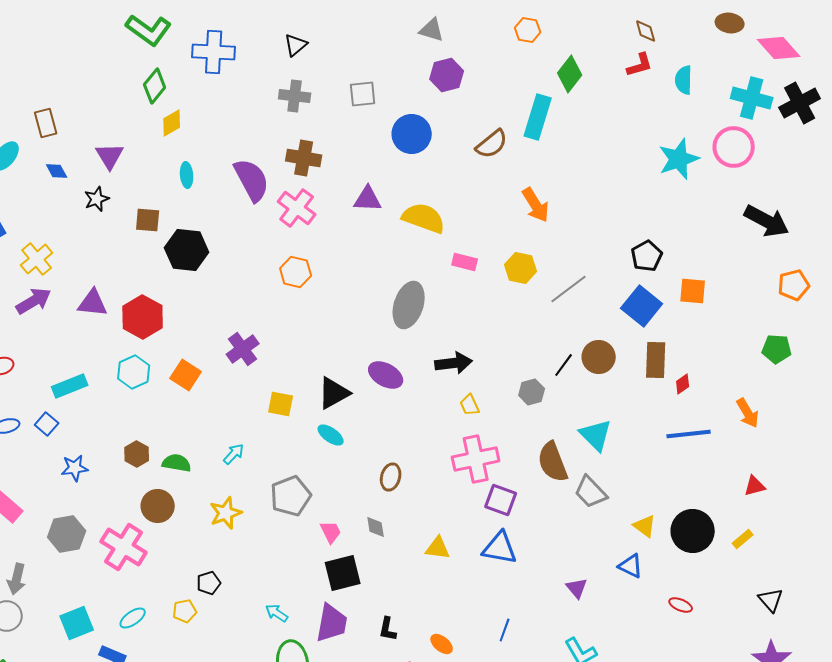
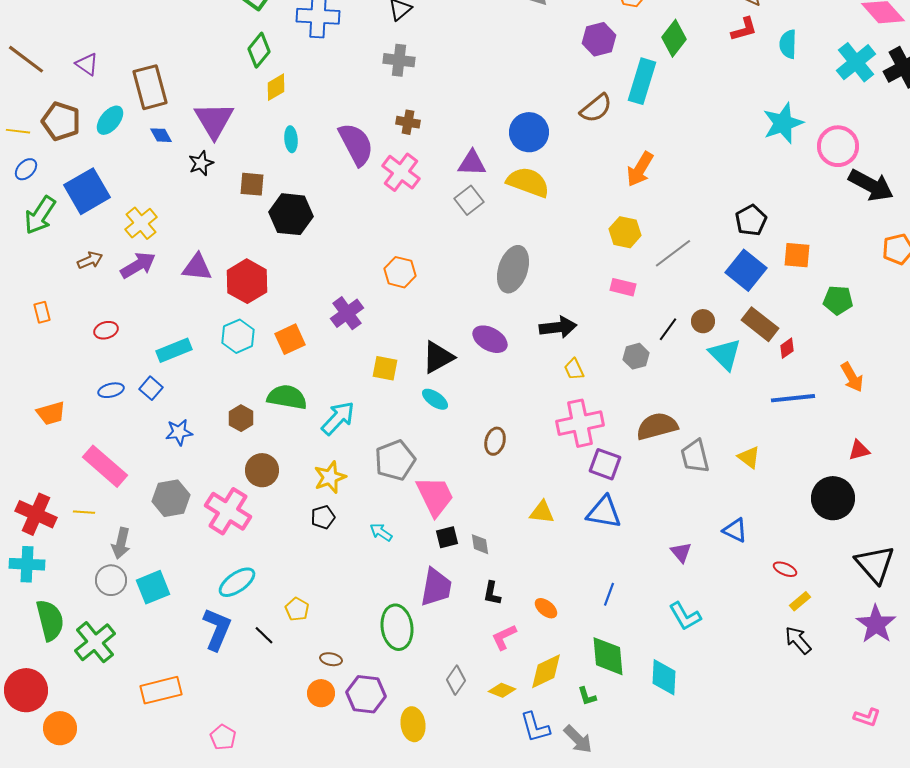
purple hexagon: (447, 75) -> (599, 39), moved
gray square: (363, 94) -> (469, 200), moved, turned -32
cyan cross: (752, 98) -> (856, 62), turned 36
brown rectangle: (46, 123) -> (150, 87), size x1.5
blue circle: (412, 134) -> (529, 132), moved
pink circle: (734, 147) -> (838, 146), moved
purple triangle: (110, 156) -> (214, 120), size x1.4
brown cross: (304, 158) -> (408, 122), size x0.7
orange arrow: (536, 205) -> (640, 169), turned 63
pink rectangle: (465, 262) -> (623, 287), moved
orange hexagon: (296, 272) -> (400, 272), moved
green pentagon: (777, 349) -> (838, 300), moved
brown circle: (599, 357) -> (703, 321), size x0.7
brown rectangle: (656, 360) -> (760, 324), turned -54
orange square: (186, 375) -> (290, 339), turned 32
cyan triangle: (596, 435) -> (725, 354), moved
cyan arrow: (234, 454) -> (338, 418), size x1.6
brown semicircle: (553, 462) -> (657, 426), turned 96
green semicircle: (177, 463) -> (287, 397), moved, size x1.4
gray trapezoid: (591, 492) -> (695, 456), turned 30
yellow triangle: (645, 526) -> (749, 457), moved
gray diamond: (376, 527) -> (480, 544), moved
black circle: (693, 531) -> (833, 498), moved
pink trapezoid: (331, 532) -> (435, 496), size x1.8
yellow rectangle: (743, 539) -> (800, 601), moved
black square: (343, 573) -> (447, 537), size x0.6
black pentagon: (209, 583) -> (323, 517), moved
black triangle: (771, 600) -> (875, 564), size x1.6
yellow pentagon: (185, 611) -> (297, 609), moved, turned -30
cyan arrow: (277, 613) -> (381, 532), moved
cyan ellipse: (133, 618) -> (237, 582), size x1.4
cyan square: (77, 623) -> (153, 587), moved

